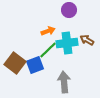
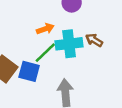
blue square: (35, 65) -> (29, 71), turned 36

